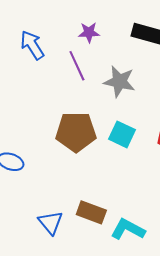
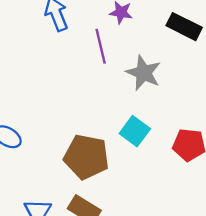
brown pentagon: (76, 132) -> (86, 157), moved

